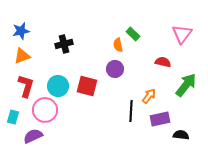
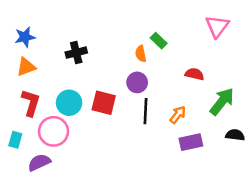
pink triangle: (182, 34) -> (217, 26), moved
black line: (131, 111) -> (145, 111), moved
black semicircle: (181, 135) -> (235, 135), moved

